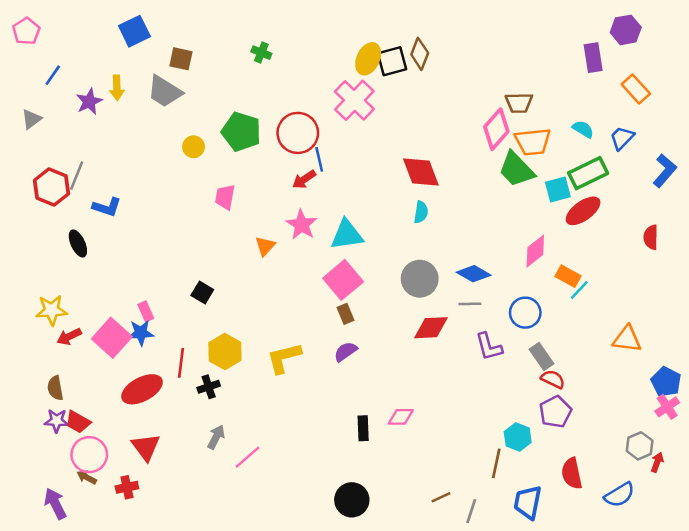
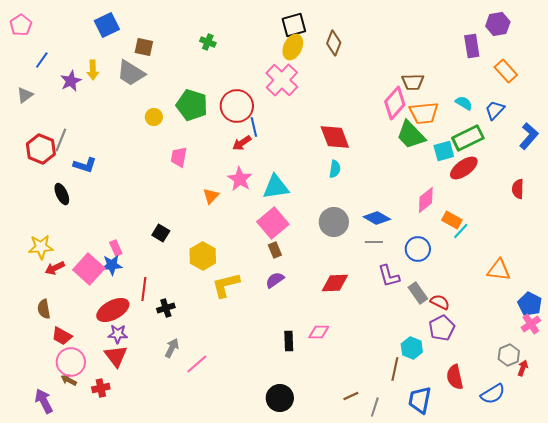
black square: (392, 61) -> (294, 25), moved
red diamond: (431, 328) -> (335, 283), moved
yellow hexagon: (225, 352) -> (203, 256), moved
gray rectangle: (542, 357) -> (418, 293), moved
purple star: (57, 421) -> (118, 334), moved

